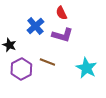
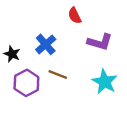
blue cross: (35, 26) -> (46, 44), moved
purple L-shape: (62, 35) -> (100, 42), moved

